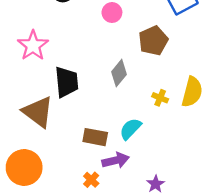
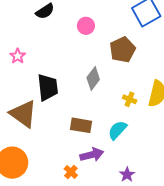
pink star: (33, 46) -> (18, 56), size x0.6
cyan semicircle: (130, 129) -> (117, 130), moved
brown rectangle: (95, 137) -> (81, 125), moved

